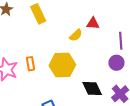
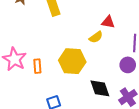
yellow semicircle: (76, 35) -> (96, 37), moved
orange rectangle: (30, 64) -> (37, 66), moved

